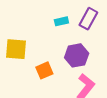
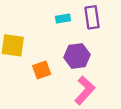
purple rectangle: (88, 19) -> (92, 17), turned -40

